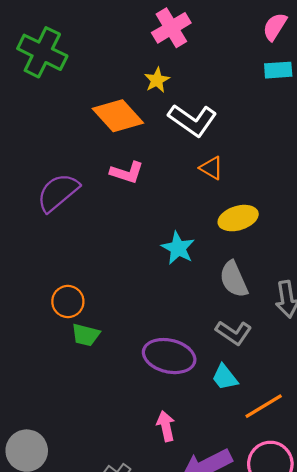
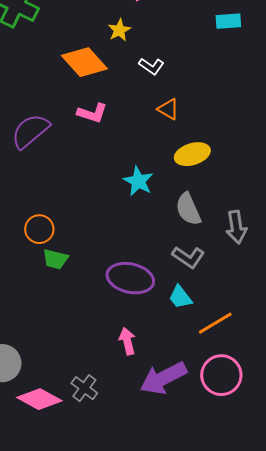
white L-shape: (192, 120) -> (151, 66), size x0.6

